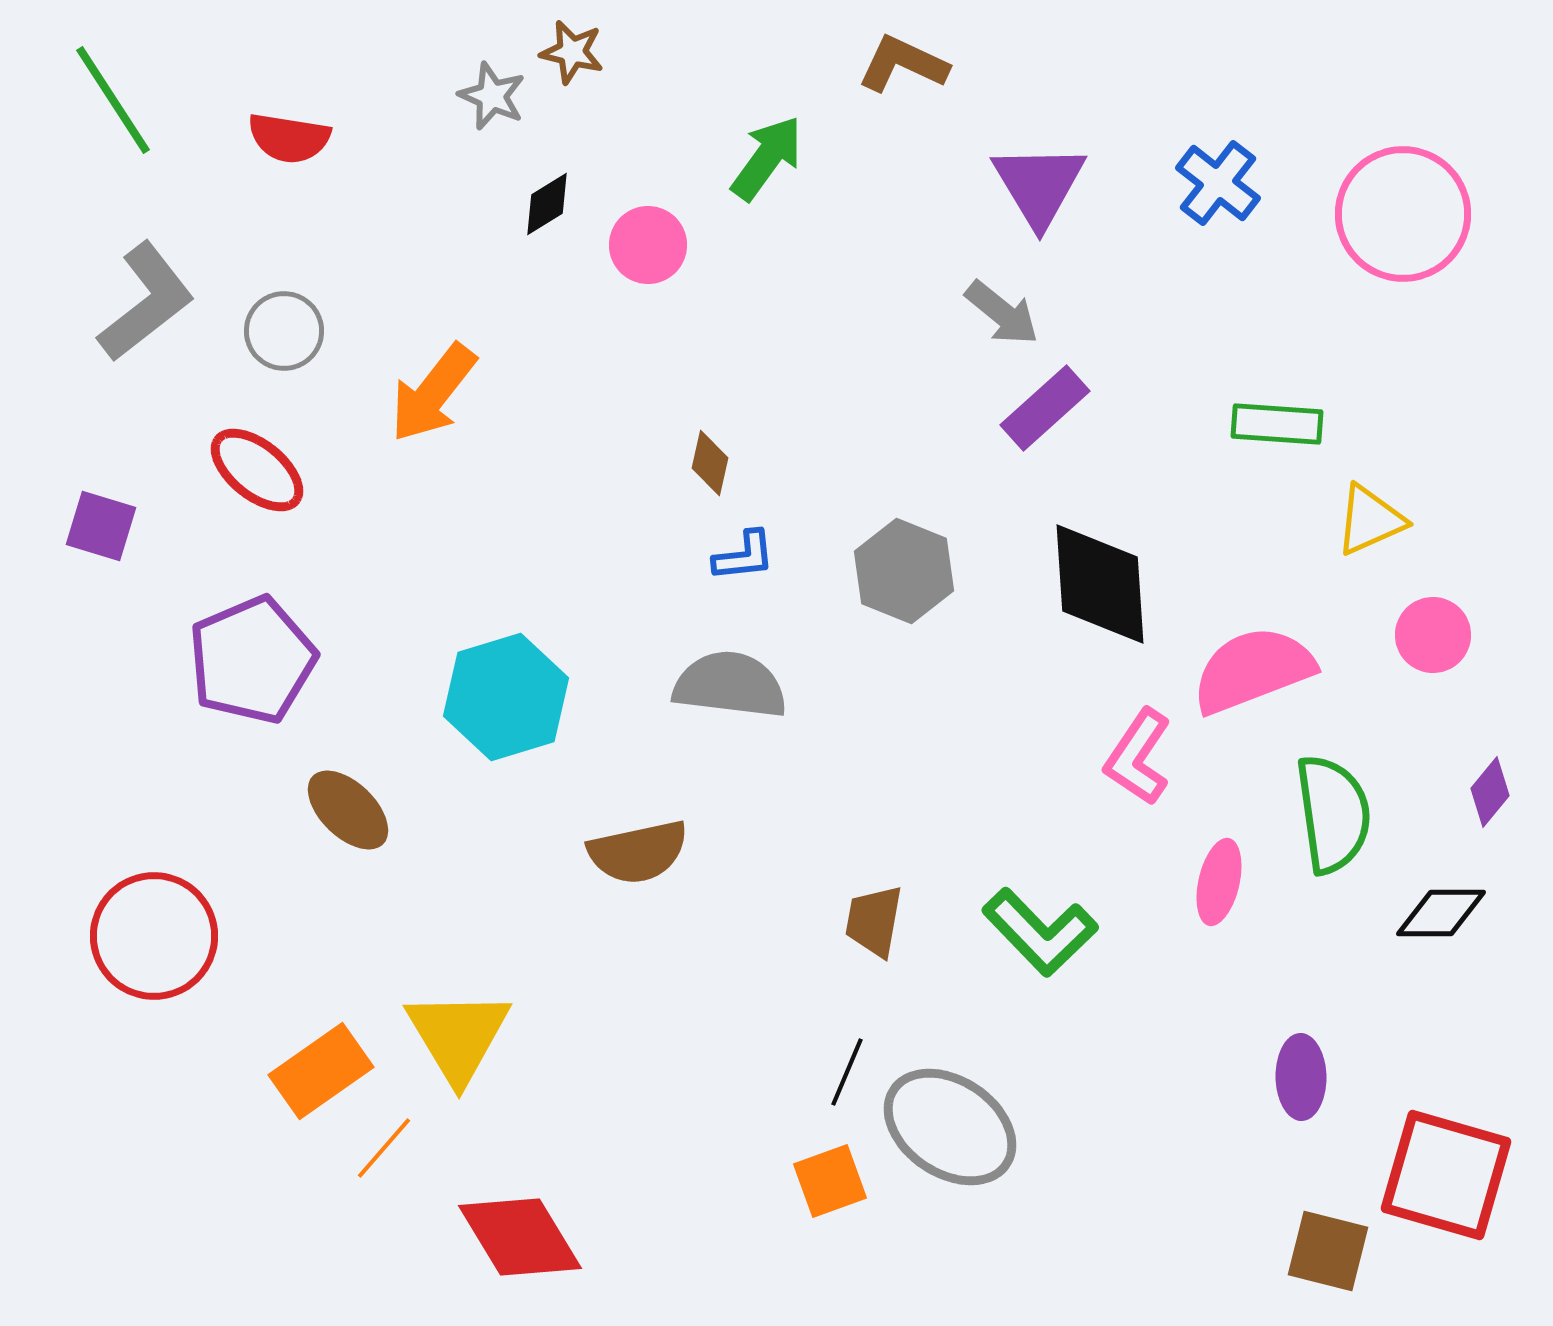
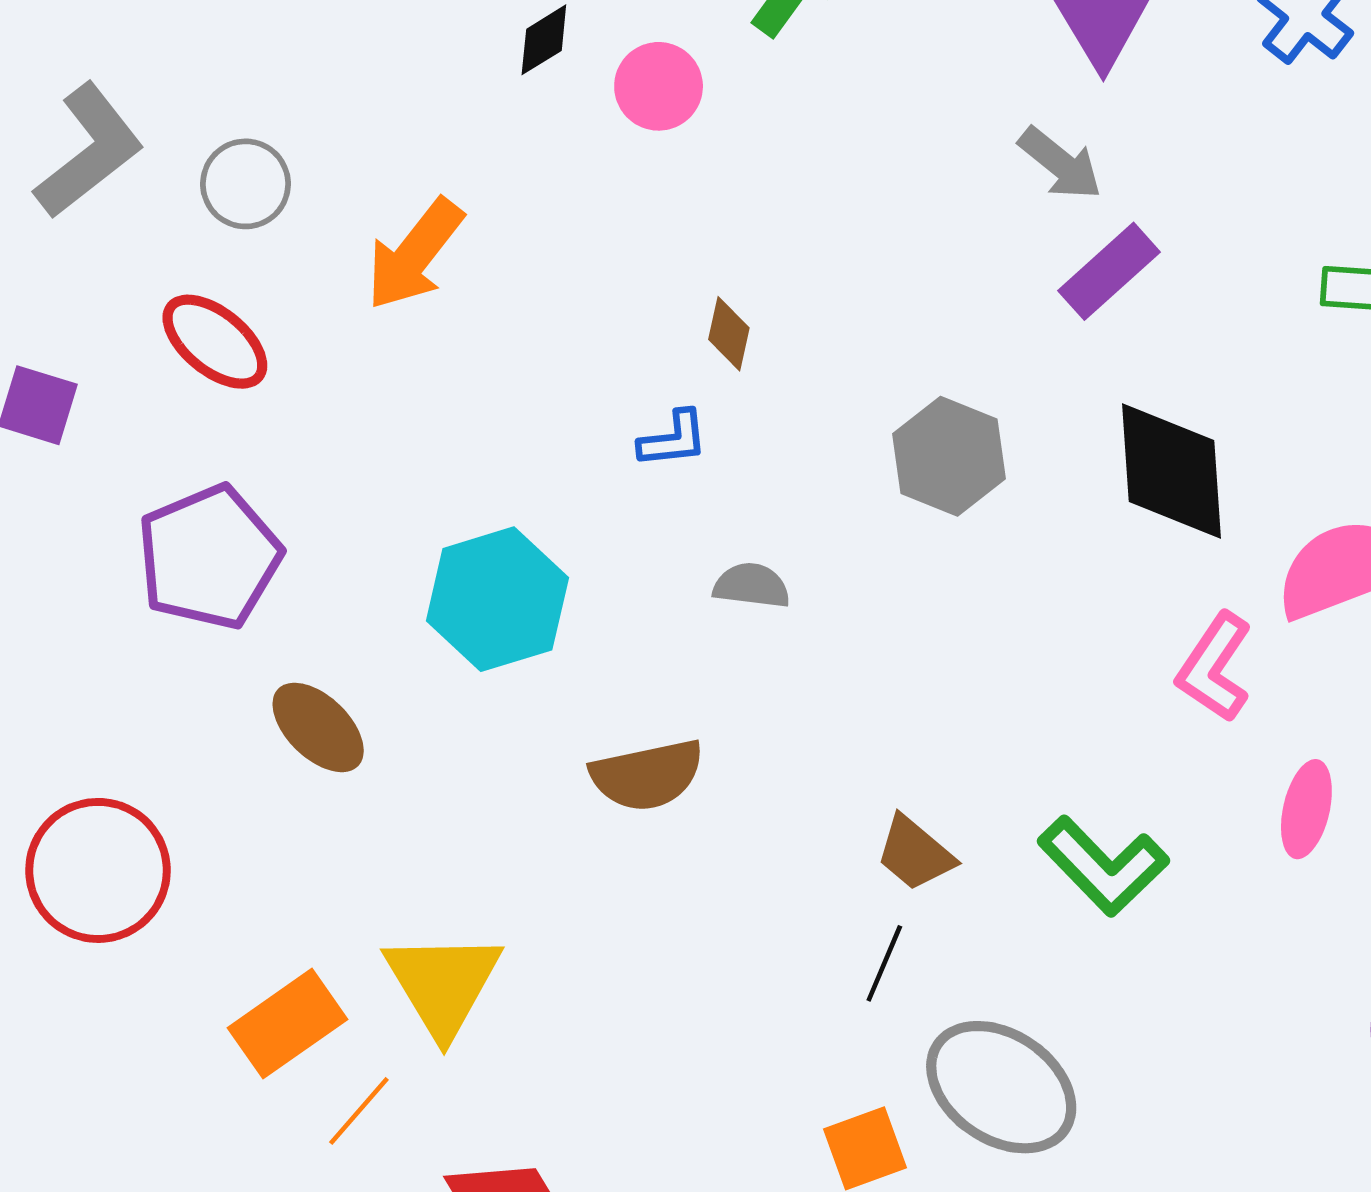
blue L-shape: (744, 556) -> (673, 439), moved
gray semicircle: (730, 685) -> (752, 586), size x0.6
brown trapezoid: (874, 921) -> (915, 853), turned -60
black line: (847, 1072) -> (884, 963), moved

